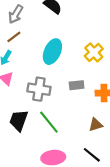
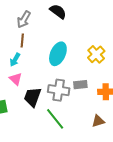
brown line: (14, 37) -> (22, 40), turned -48
gray cross: (39, 89) -> (59, 90), moved
black trapezoid: (19, 120) -> (33, 97), moved

